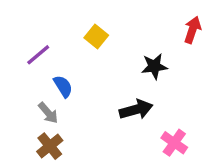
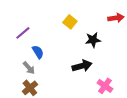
red arrow: (193, 30) -> (116, 18), turned 63
yellow square: (96, 37) -> (70, 22), moved

